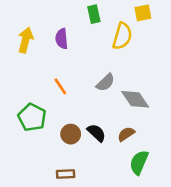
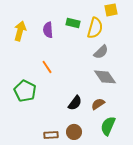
green rectangle: (94, 14) -> (73, 23), moved, turned -64
gray semicircle: (105, 83) -> (101, 52), moved
black semicircle: (96, 133) -> (75, 103), turned 84
brown circle: (71, 134) -> (74, 132), moved

